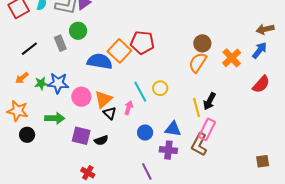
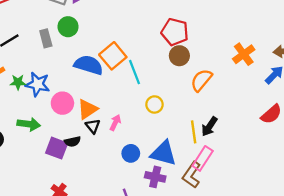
red pentagon: (142, 43) -> (175, 32), moved
brown circle: (202, 43) -> (179, 56), moved
orange cross: (232, 58) -> (244, 54), moved
cyan line: (140, 92) -> (135, 72), moved
blue triangle: (173, 129) -> (163, 153), size x1.4
black semicircle: (101, 140) -> (72, 142), moved

